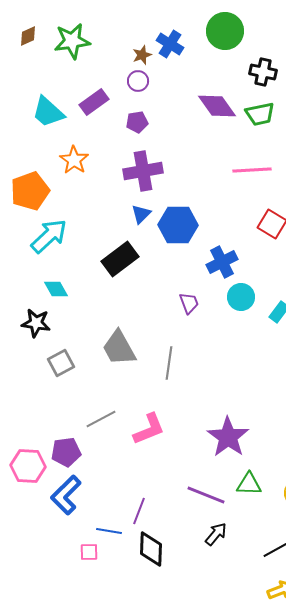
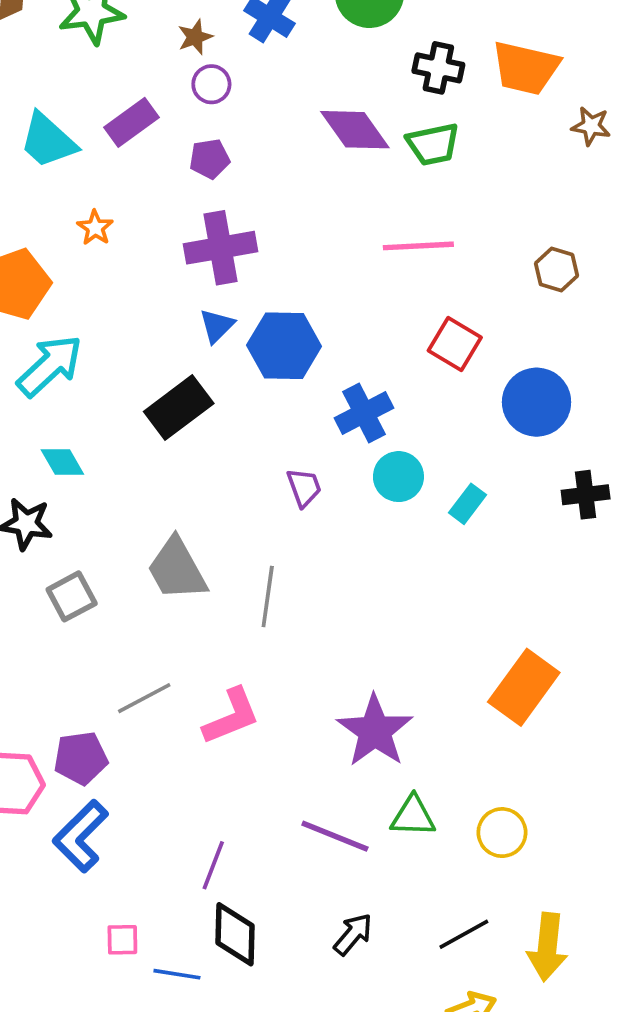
brown star: (142, 55) -> (195, 37), moved
orange star: (74, 160) -> (95, 228), size x0.7
blue line: (109, 531) -> (177, 974), moved
black arrow: (216, 534) -> (353, 934), moved

